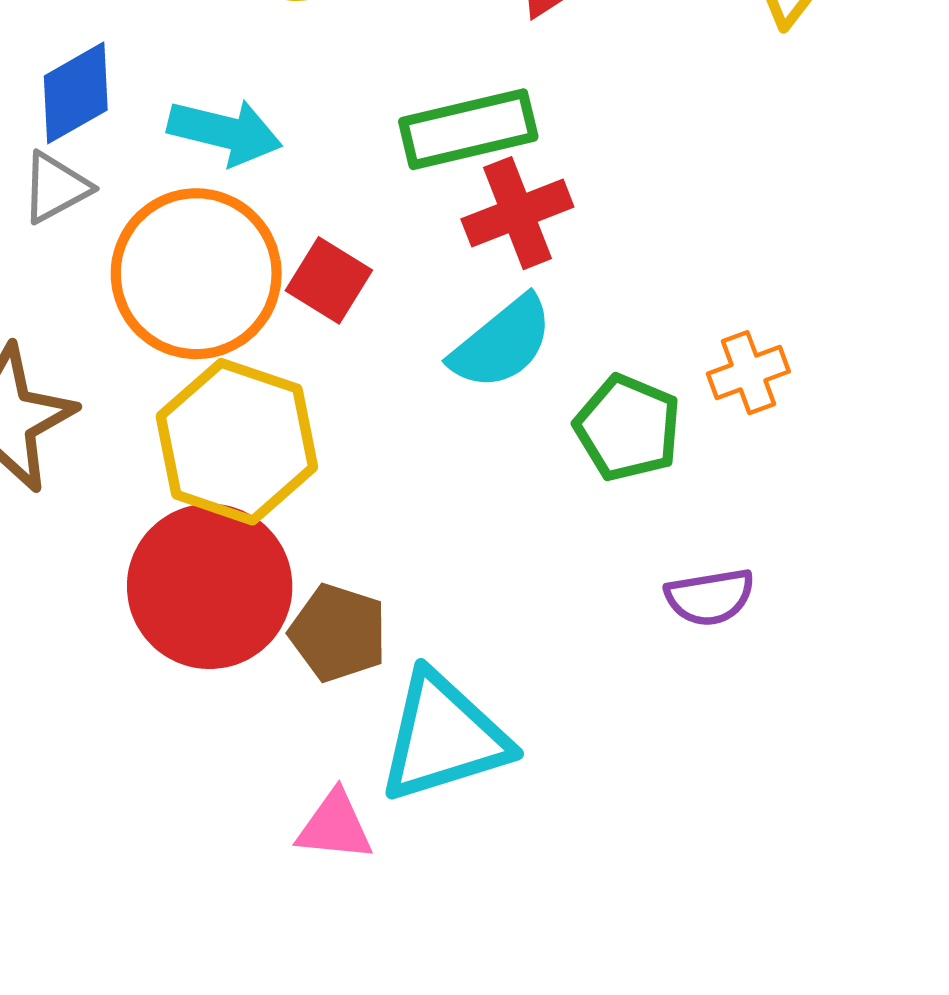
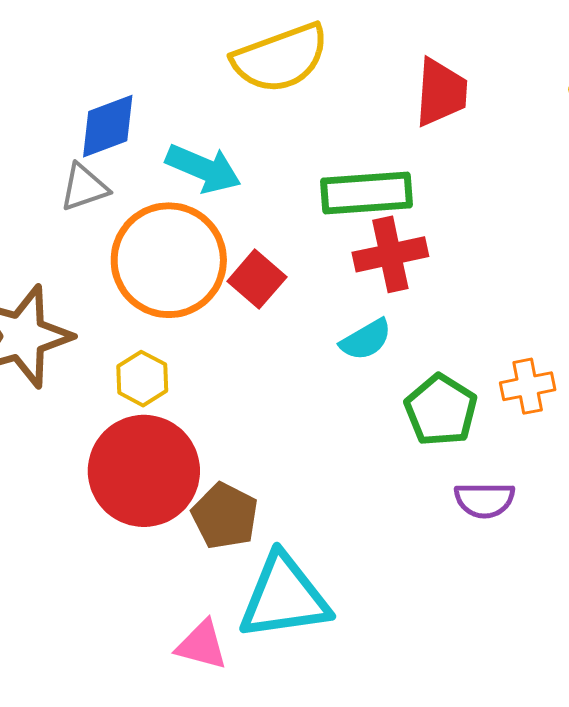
cyan semicircle: (502, 343) -> (366, 340), size x0.7
yellow hexagon: (237, 442) -> (142, 379), moved, size x0.5
purple semicircle: (710, 597) -> (484, 500), moved

